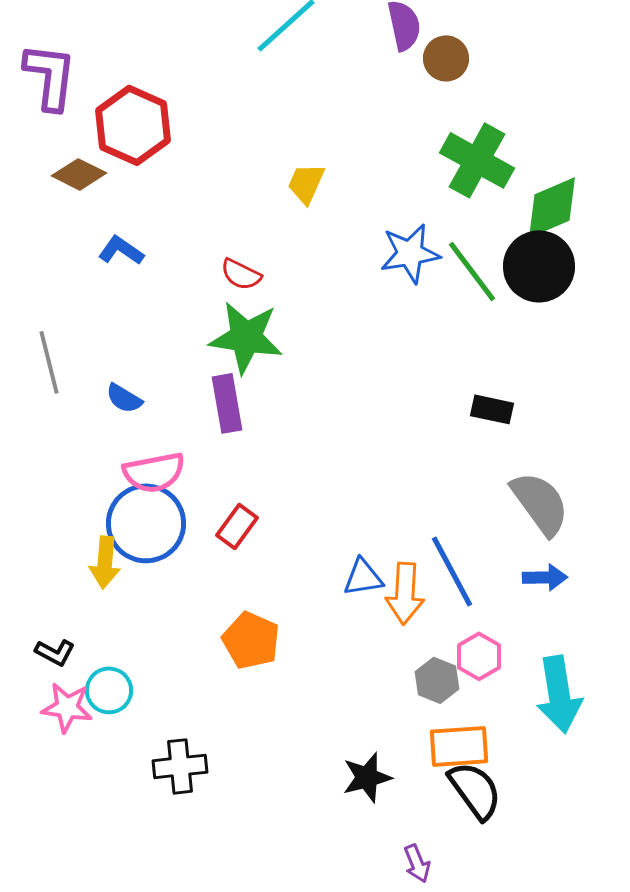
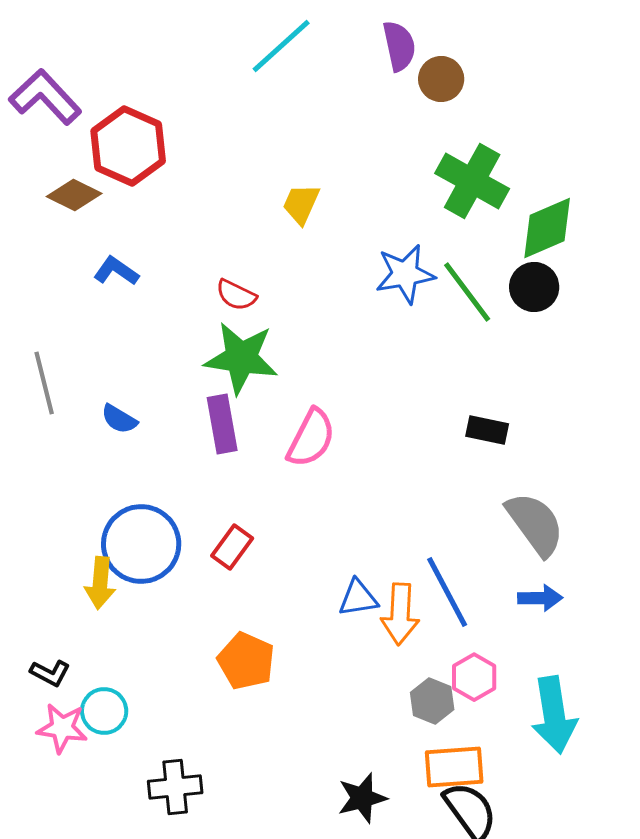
purple L-shape: (50, 76) -> (45, 97), turned -50
black circle: (539, 266) -> (534, 287), size x0.7
pink semicircle: (154, 472) -> (311, 438), moved, turned -52

